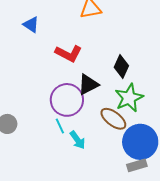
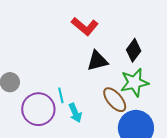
purple circle: (67, 100) -> (38, 109), moved

